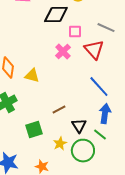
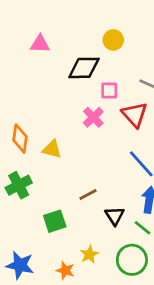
yellow star: (60, 144) -> (89, 254), moved
green circle: (83, 151) -> (132, 260), moved

